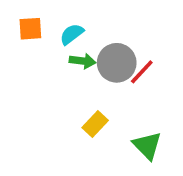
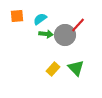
red line: (142, 72) -> (78, 25), moved
green triangle: (147, 146) -> (76, 68), moved

